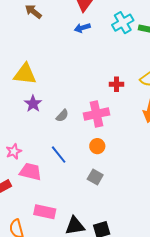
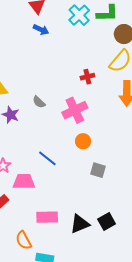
blue arrow: (82, 28) -> (41, 30), turned -126
gray semicircle: (62, 116) -> (39, 102), moved, turned 104
gray square: (95, 177) -> (98, 170), moved

